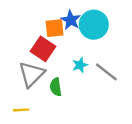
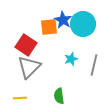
red square: (43, 49) -> (26, 45), moved
gray line: (106, 72) -> (94, 65), turned 65
green semicircle: (56, 87) -> (59, 96), moved

